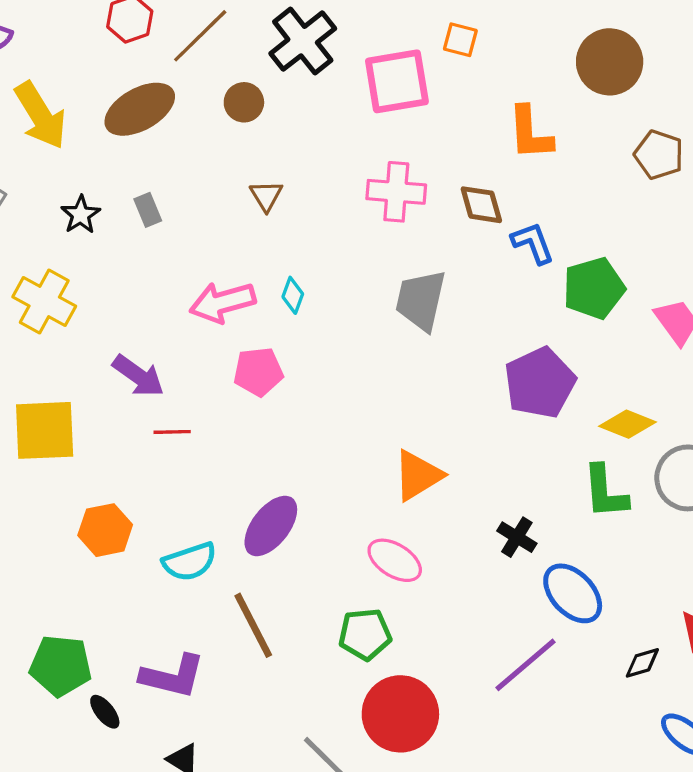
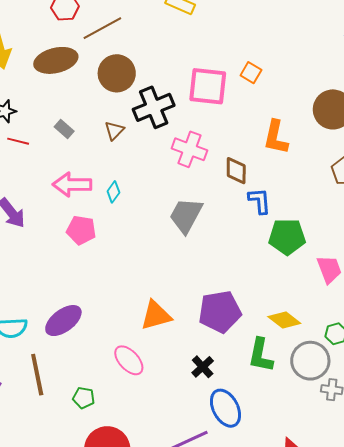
black cross: (303, 41) -> (154, 107), moved
brown circle: (244, 102) -> (117, 73), size x1.6
gray rectangle: (148, 210) -> (64, 129), moved, turned -42
purple pentagon: (540, 383) -> (220, 312), moved
red line: (172, 432) -> (18, 141), moved
green pentagon: (365, 634) -> (84, 398), moved, size x0.7

